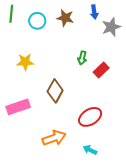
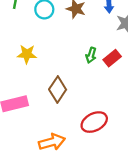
red rectangle: (101, 70) -> (112, 58), moved

